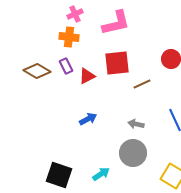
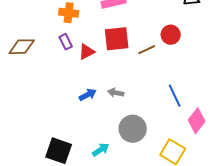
brown diamond: (37, 71) -> (22, 47), moved, turned -32
brown line: (142, 84) -> (147, 50), moved
gray arrow: (136, 124) -> (116, 93), moved

